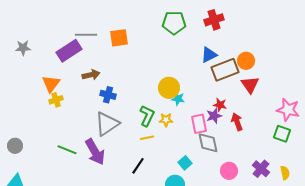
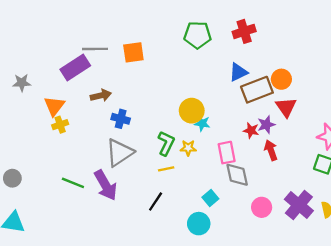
gray star: (23, 48) -> (22, 83), moved
purple star: (214, 116) -> (266, 125), moved
purple cross: (261, 169) -> (299, 205), size x1.4

